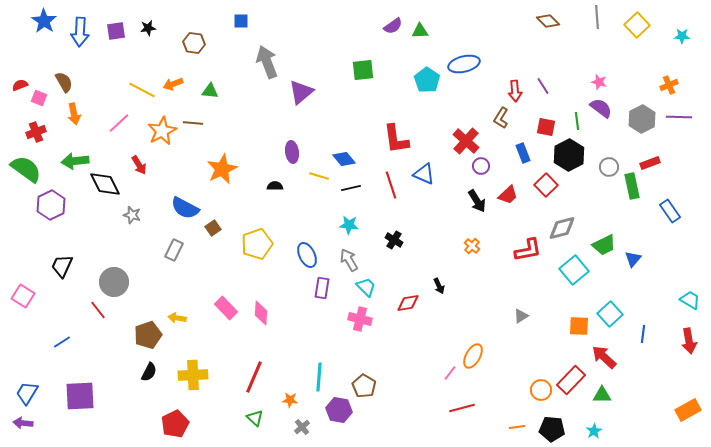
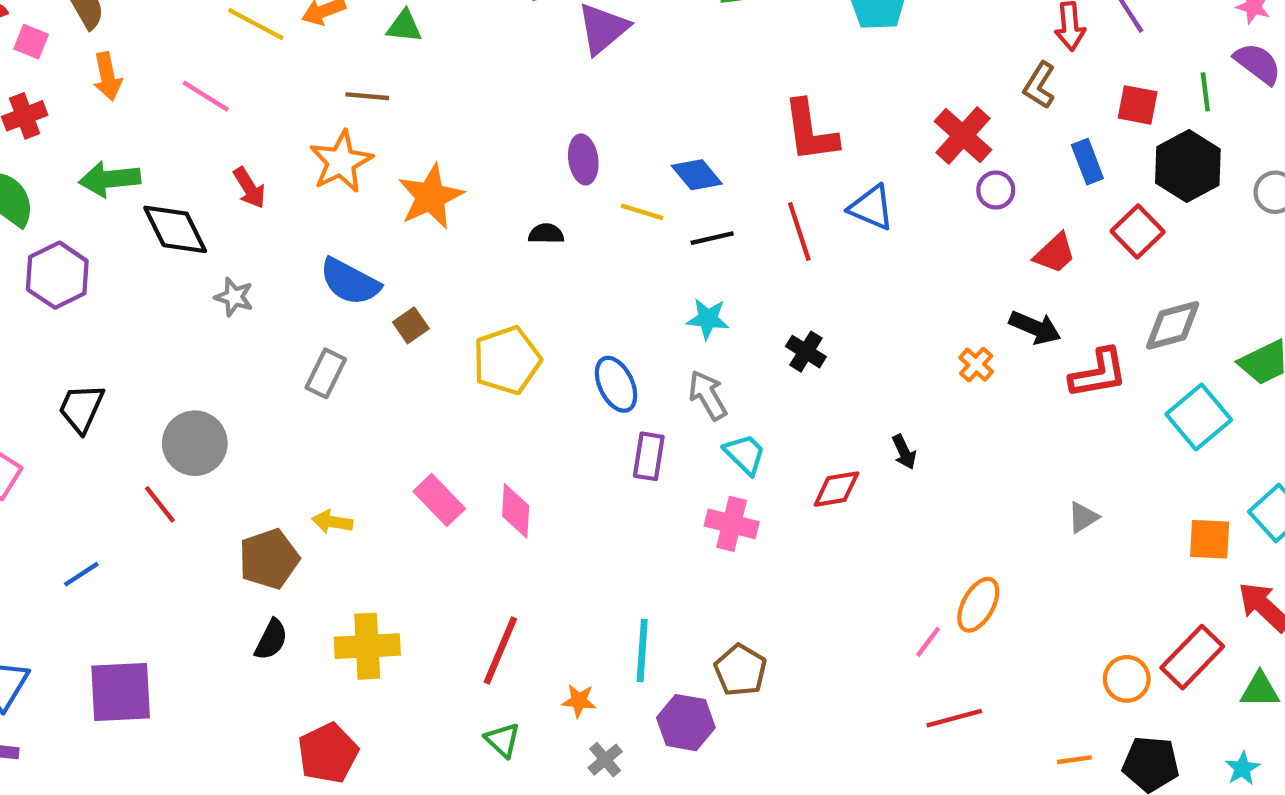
pink line: (119, 123) -> (206, 96), turned 75
orange star: (162, 131) -> (341, 162), moved
black arrow: (477, 201) -> (1035, 328), moved, turned -35

